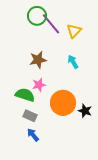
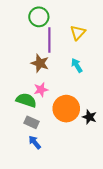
purple line: (51, 24) -> (49, 40), moved, turned 40
brown star: (38, 60) -> (40, 63), turned 30

